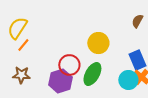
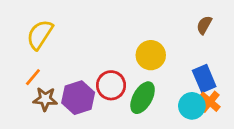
orange line: (23, 45) -> (33, 77), moved
purple hexagon: (60, 81) -> (78, 98), moved

